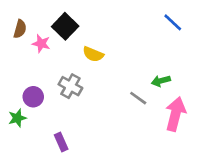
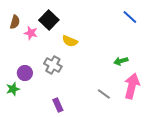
gray line: (138, 98) -> (104, 94), moved
purple rectangle: (61, 142) -> (58, 105), moved

